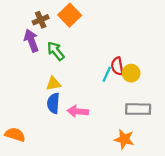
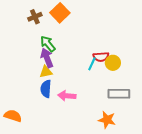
purple arrow: (31, 41) -> (47, 58), moved
red semicircle: (117, 66) -> (101, 57), turned -84

